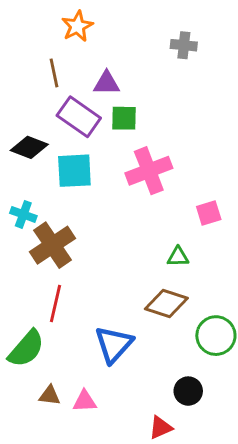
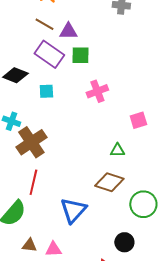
brown line: (54, 73) -> (44, 24), moved, turned -48
cyan square: (74, 171) -> (46, 91), size x0.6
pink cross: (149, 171) -> (97, 91), size x0.7

